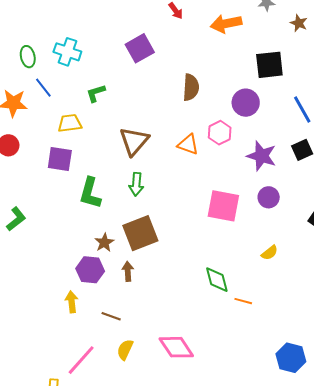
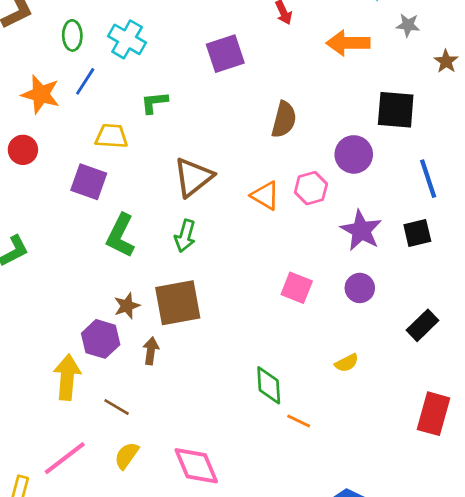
blue line: (43, 88) -> (85, 81), turned 60
pink square: (223, 206) -> (297, 288), size x0.7
yellow arrow: (72, 302) -> (67, 377), size x1.5

